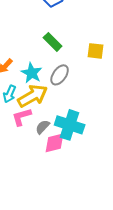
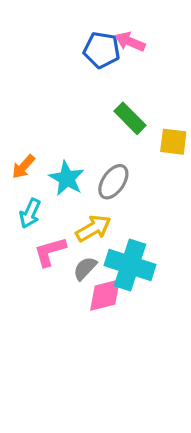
green rectangle: (53, 42) -> (130, 118), moved
yellow arrow: (33, 96) -> (93, 228), moved, size x0.7

